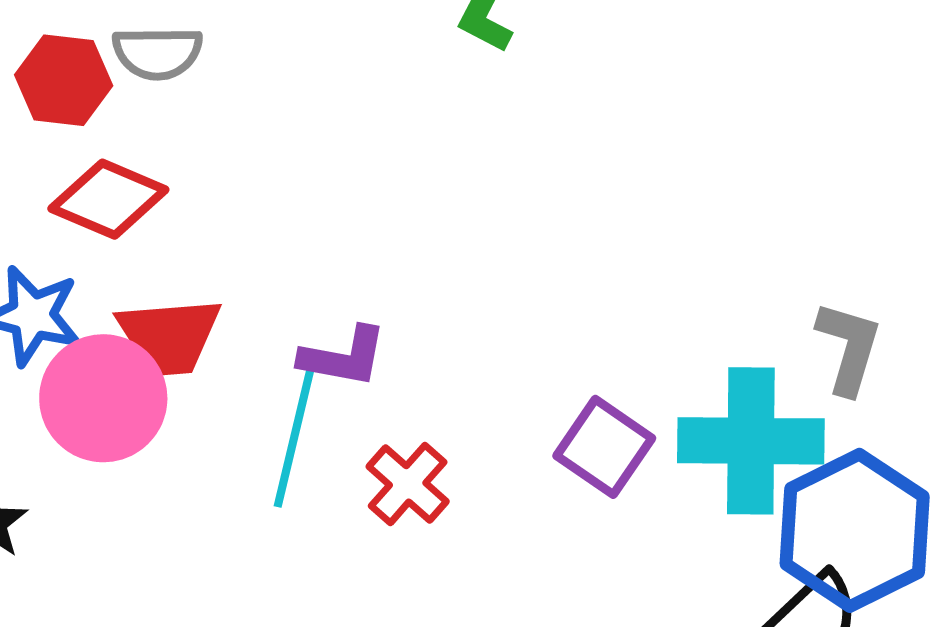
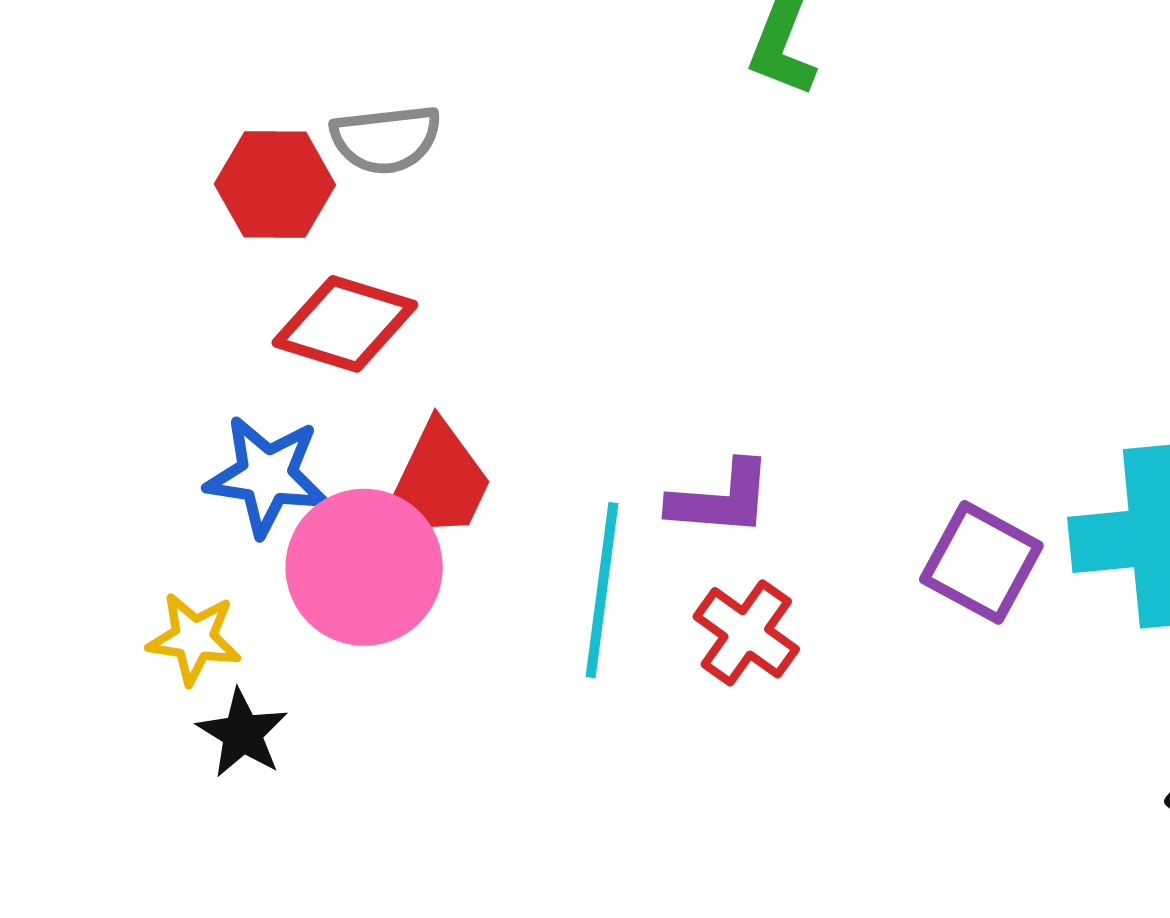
red trapezoid: (169, 336) -> (437, 483), turned -54
purple L-shape: (343, 357) -> (721, 499), moved

